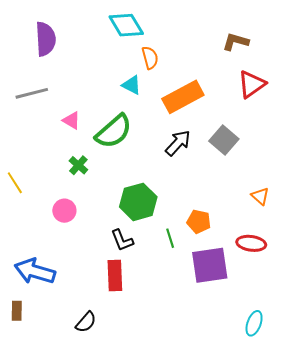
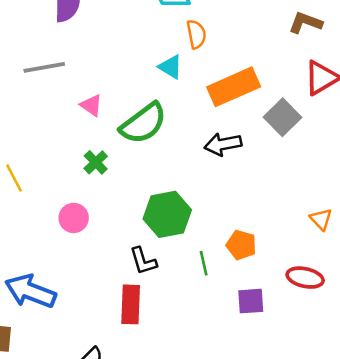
gray square: (224, 140) -> (282, 117), moved
black arrow: (178, 143) -> (223, 144), turned -148
purple square: (210, 265) -> (251, 301), size x0.6

